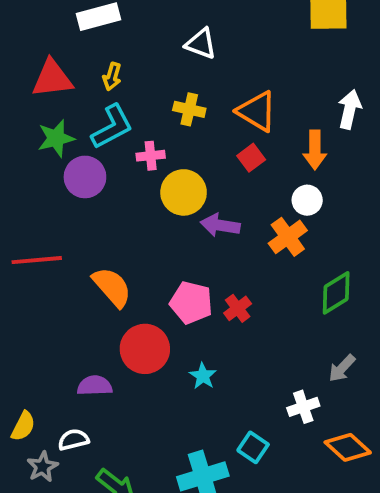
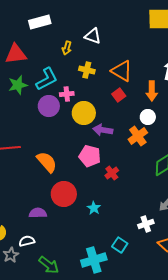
yellow arrow: (112, 77) -> (67, 48), moved
purple circle: (85, 177) -> (49, 106), moved
pink pentagon: (191, 303) -> (90, 156), moved

